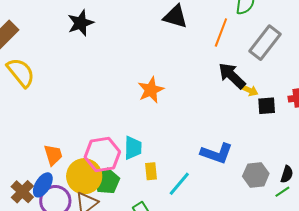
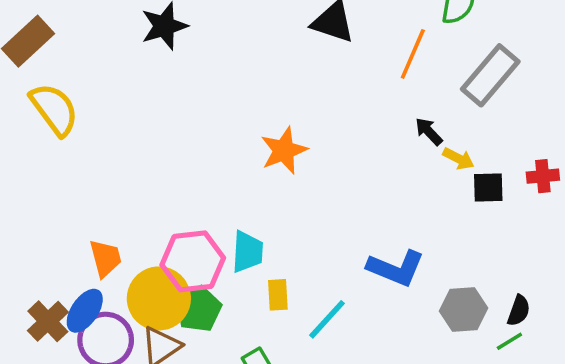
black arrow: (232, 76) -> (429, 131), size x0.6

